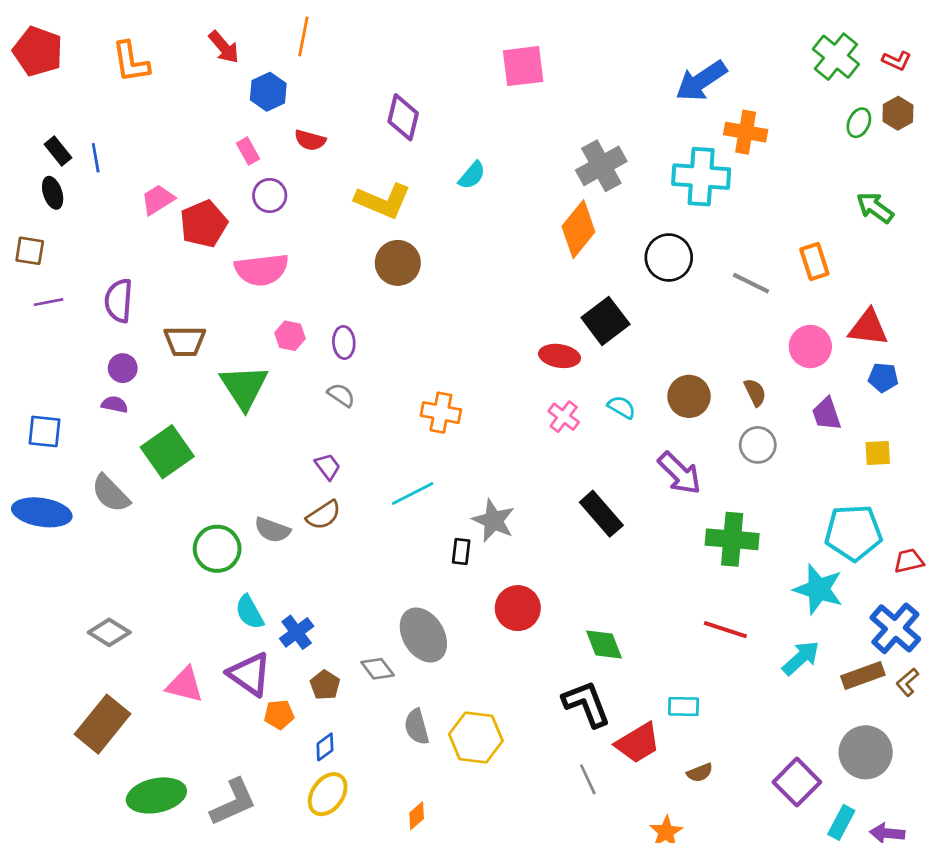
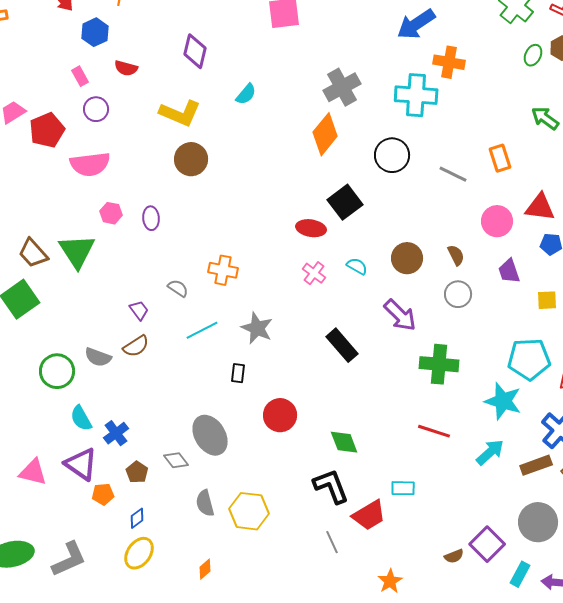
brown trapezoid: (185, 341) -> (33, 253), moved, turned 48
gray semicircle: (341, 395) -> (178, 288), moved
gray star: (493, 520) -> (257, 328), moved
brown semicircle: (700, 773) -> (454, 556), moved

